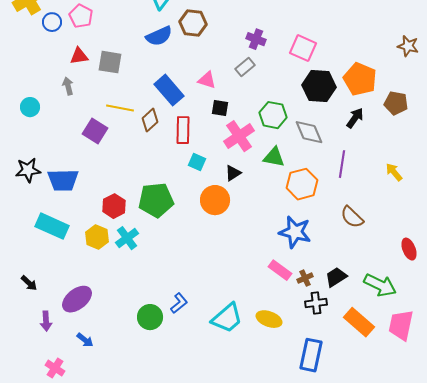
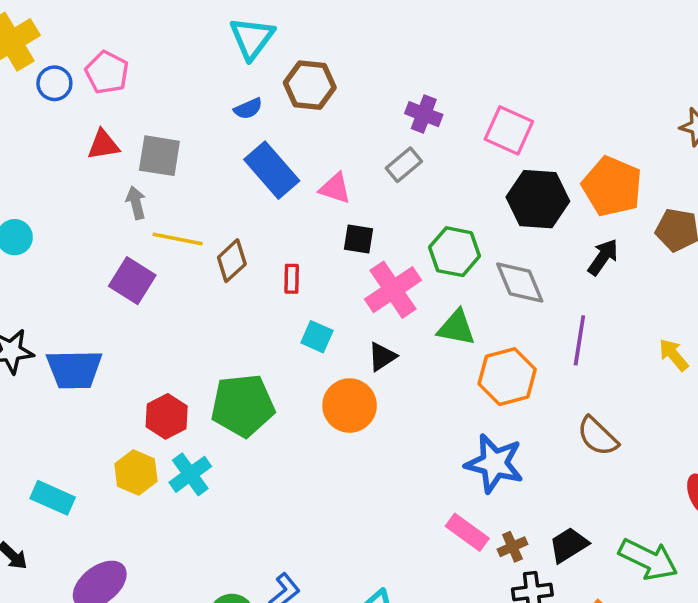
blue semicircle: (159, 36) -> (248, 109), size x0.6
gray arrow: (68, 86) -> (136, 203), moved
blue rectangle: (169, 90) -> (272, 170), moved
red rectangle: (183, 130) -> (292, 279), size x0.6
cyan rectangle: (52, 226) -> (53, 498), moved, size x0.7

